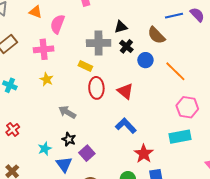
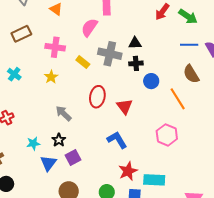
pink semicircle: (57, 24) -> (89, 28), moved
brown semicircle: (156, 35) -> (191, 74), moved
black cross: (126, 46) -> (136, 63), turned 32
yellow rectangle: (85, 66) -> (83, 62), moved
pink hexagon: (187, 107) -> (167, 135), moved
cyan rectangle: (180, 137) -> (154, 180), moved

